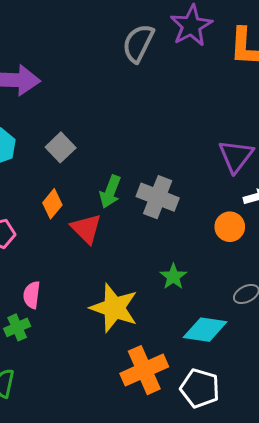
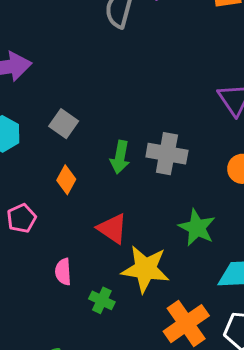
red triangle: (86, 229) -> (112, 229), moved
green star: (173, 277) -> (197, 228), size x1.4
green cross: (17, 327) -> (102, 300), moved, turned -30

